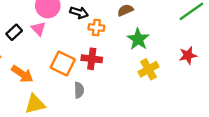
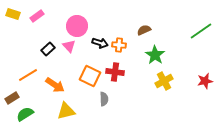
black arrow: (79, 13) -> (100, 43), moved
red star: (188, 55) -> (205, 81), moved

